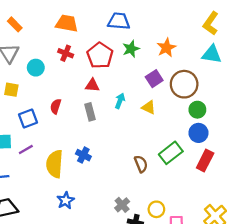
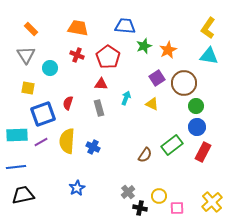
green star: (131, 49) -> (144, 46), moved
blue square: (28, 119) -> (43, 114), size x1.4
yellow semicircle: (55, 164) -> (67, 141), moved
brown semicircle: (141, 164) -> (145, 155), turned 56

